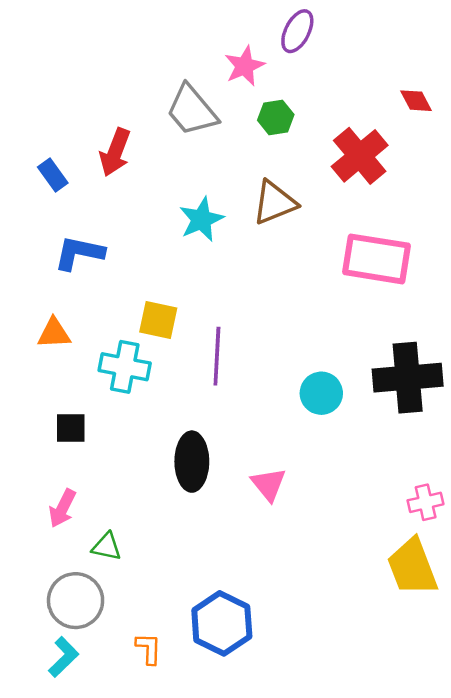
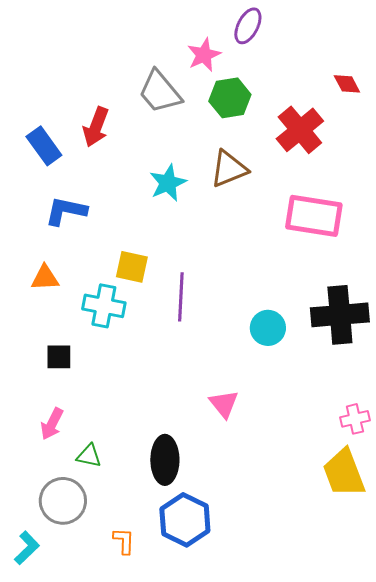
green hexagon: (276, 117) -> (230, 98), size x1.4
blue rectangle: (53, 175) -> (44, 146), size x1.4
black ellipse: (192, 462) -> (165, 460), moved
cyan L-shape: (64, 657) -> (27, 548), moved

